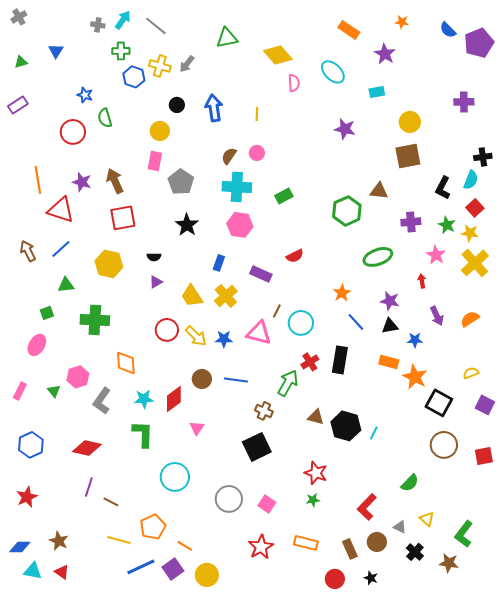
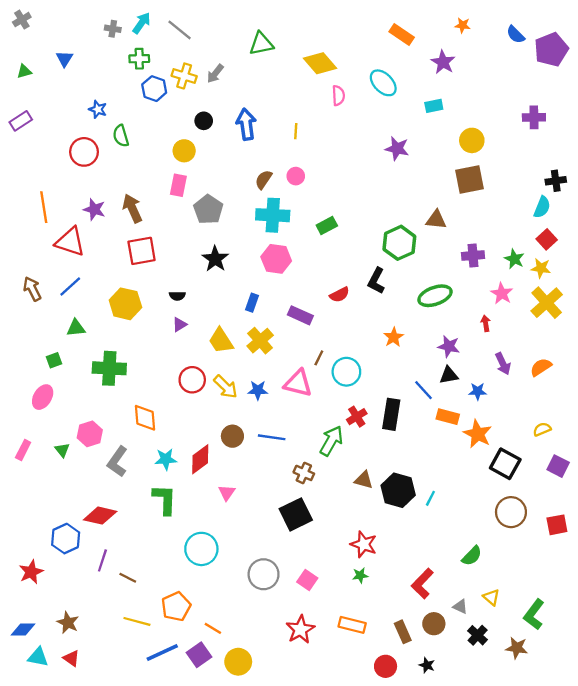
black L-shape: (443, 188) -> (376, 281), moved
blue line: (356, 322) -> (423, 390), moved
blue hexagon: (31, 445) -> (66, 539), moved

